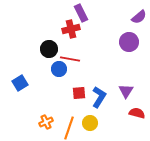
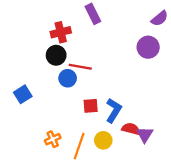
red cross: (71, 29) -> (61, 32), moved
purple triangle: (126, 91) -> (145, 135), moved
red semicircle: (137, 113) -> (131, 129), moved

